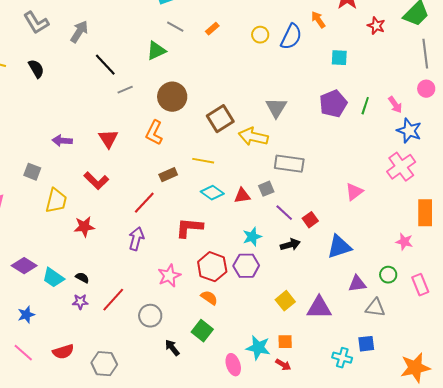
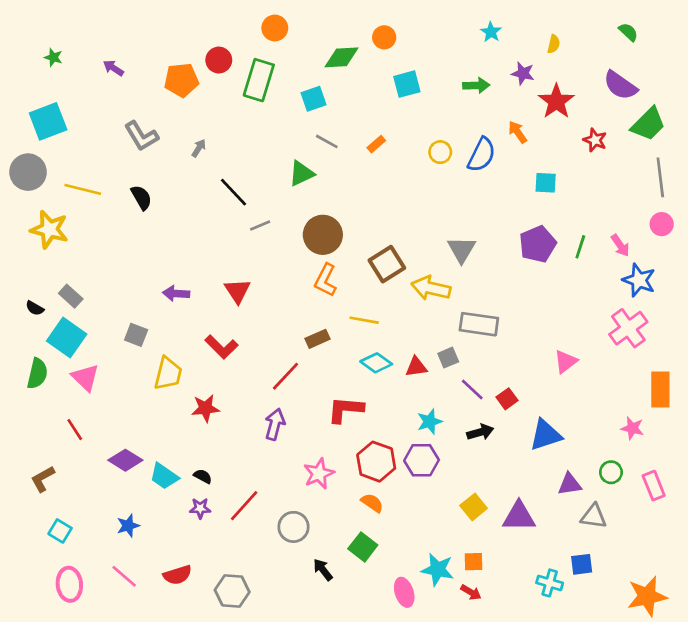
gray arrow: (79, 32) -> (199, 148), size x0.6
orange L-shape: (154, 133) -> (325, 280), moved

